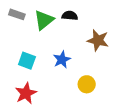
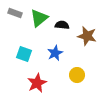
black semicircle: (70, 16) -> (62, 25), moved
red star: (26, 93) -> (37, 83), moved

